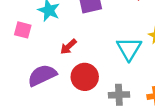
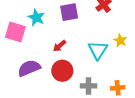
pink square: (23, 30) -> (15, 32), size x1.5
red arrow: (68, 47) -> (60, 46), moved

